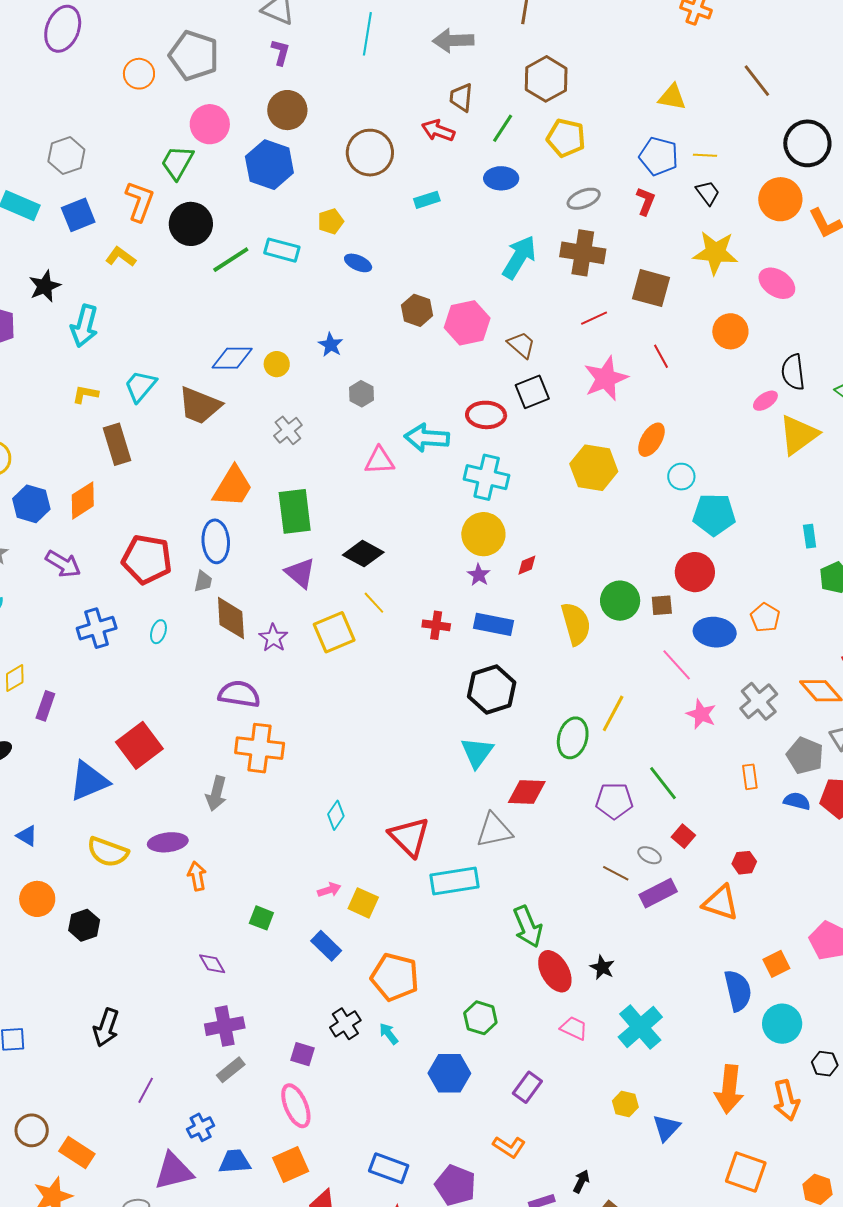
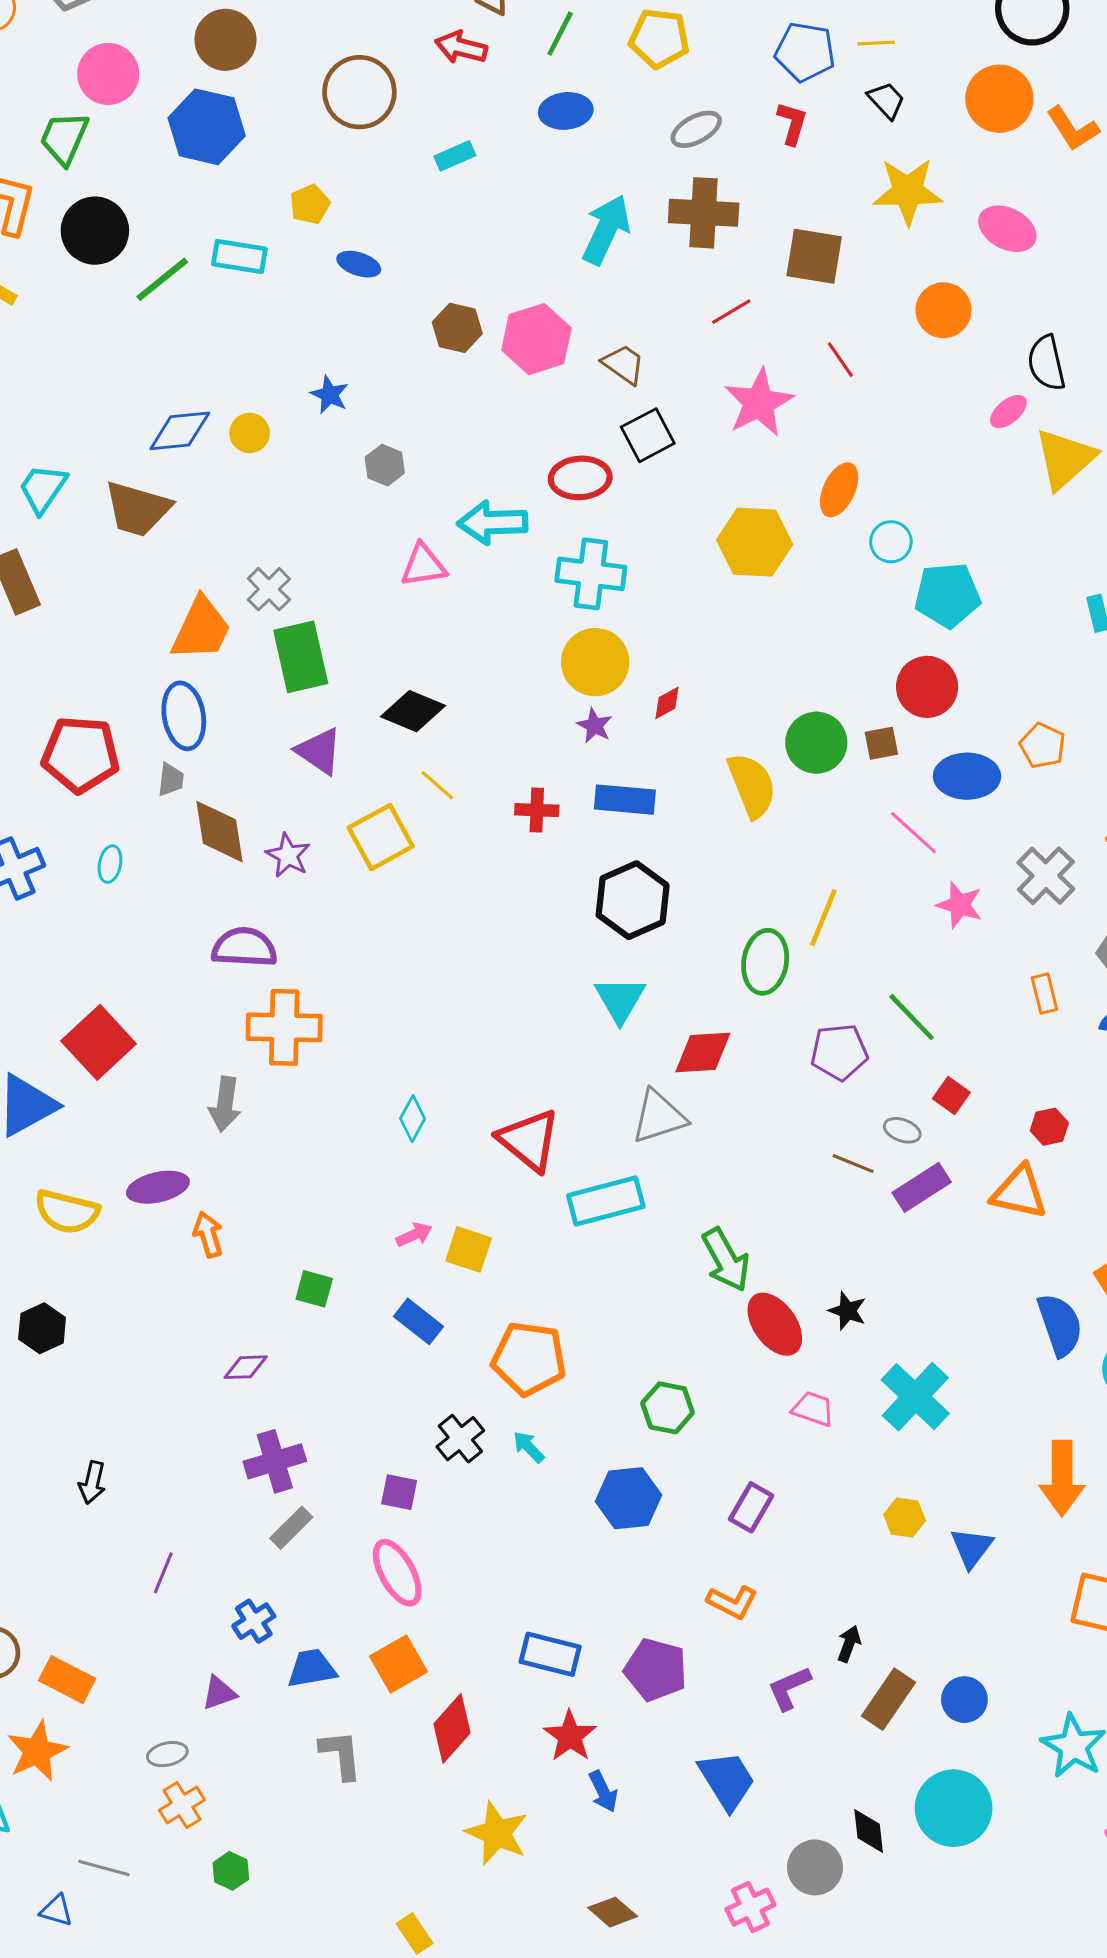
gray cross: (288, 430) -> (269, 589), moved
purple diamond: (212, 964) -> (246, 1367), turned -56
black arrow: (106, 1028) -> (92, 1482), size x0.7
purple triangle: (174, 1171) -> (219, 1693), size x0.6

